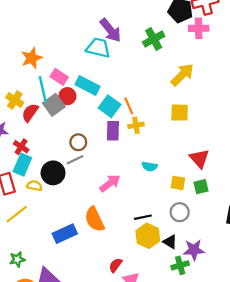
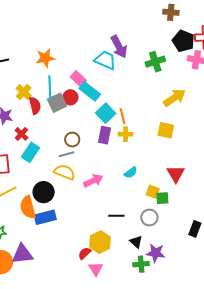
pink rectangle: (59, 77) -> (78, 79), moved
red semicircle: (30, 113) -> (35, 106), turned 120
cyan rectangle: (22, 165) -> (31, 152), moved
cyan semicircle: (150, 166) -> (131, 173), turned -56
black circle: (53, 173) -> (44, 192), moved
yellow semicircle: (34, 186) -> (65, 172), moved, size x1.5
green square: (201, 187) -> (162, 198), moved
orange semicircle: (95, 219) -> (28, 207), moved
yellow hexagon: (148, 236) -> (100, 242), moved

